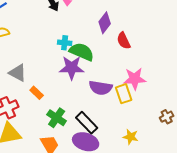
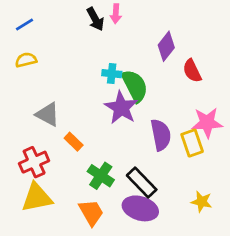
green semicircle: (82, 52) -> (135, 86), turned 40
purple star: (72, 68) -> (121, 108), turned 30
purple semicircle: (101, 88) -> (161, 135), turned -110

